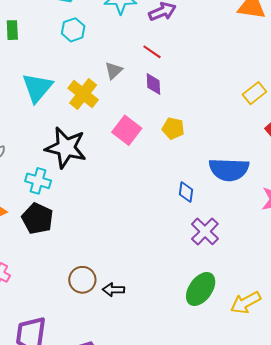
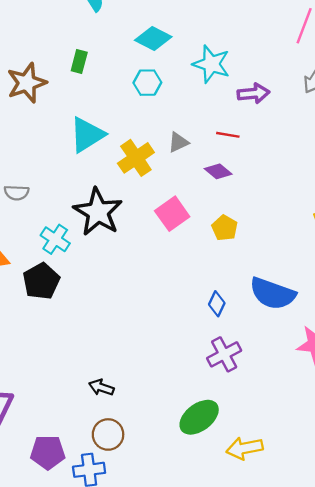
red line: (152, 52) -> (228, 135), turned -42
purple diamond: (153, 84) -> (218, 171), turned -65
brown circle: (82, 280) -> (108, 434), moved

